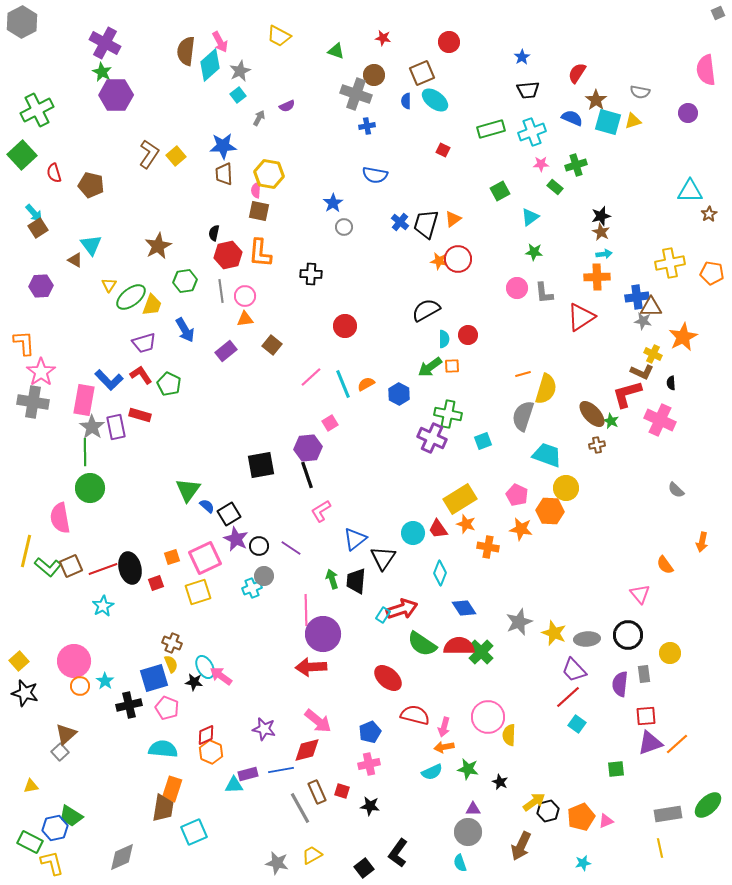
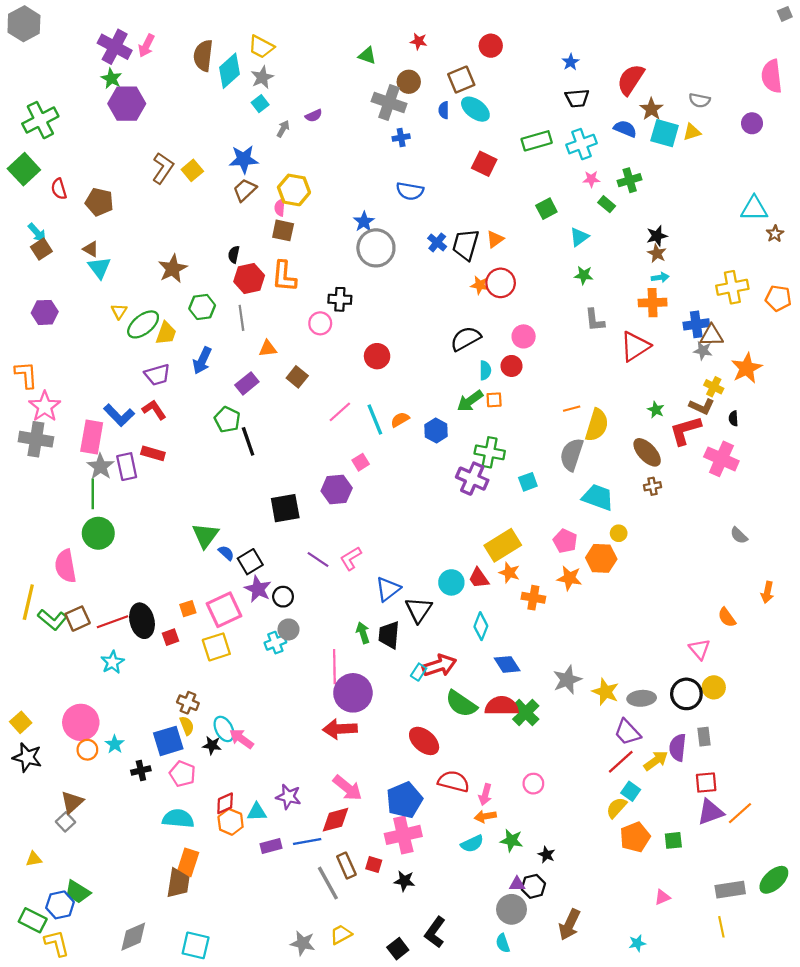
yellow trapezoid: (279, 36) -> (261, 47), moved
pink arrow: (220, 42) -> (146, 46), moved, turned 55
red semicircle: (577, 73) -> (631, 80), size x1.4
red square: (443, 150) -> (484, 164), size x1.6
brown trapezoid: (224, 174) -> (245, 190), turned 50
gray circle: (344, 227) -> (376, 248), size x2.0
brown triangle: (75, 260) -> (91, 249), moved
pink circle: (517, 288) -> (524, 336), moved
pink circle: (245, 296) -> (320, 323), moved
blue arrow: (185, 330) -> (202, 361), turned 55
green pentagon: (169, 384) -> (227, 420), moved
green star: (611, 421) -> (656, 410), moved
black line: (307, 475) -> (248, 441), moved
yellow circle: (566, 488) -> (619, 533), size x0.6
purple line: (291, 548) -> (318, 559), moved
yellow circle: (670, 653) -> (714, 687), moved
black cross: (129, 705) -> (141, 770), size x0.7
pink circle: (488, 717) -> (533, 784), size x0.6
blue pentagon: (370, 732) -> (404, 800), size x1.5
yellow semicircle: (509, 735) -> (616, 808), moved, turned 40
pink cross: (369, 764) -> (403, 835), size x1.5
cyan triangle: (234, 785) -> (257, 812), moved
yellow arrow: (534, 802) -> (656, 761), moved
black hexagon: (548, 811) -> (533, 886), moved
orange pentagon: (581, 817) -> (635, 837), moved
cyan square: (194, 832) -> (196, 945), moved, turned 36

